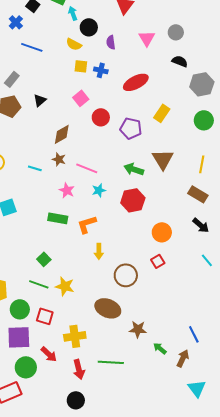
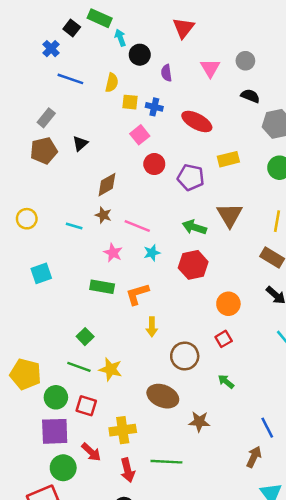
yellow semicircle: (74, 44) -> (112, 83), moved, turned -105
red ellipse: (136, 82) -> (197, 122), turned 55
pink square: (81, 98) -> (140, 135), moved
yellow rectangle: (162, 113) -> (228, 159), turned 42
green arrow: (160, 348) -> (226, 382), moved

